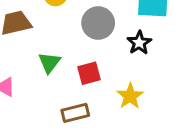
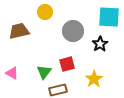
green triangle: (49, 63) -> (44, 72), moved

